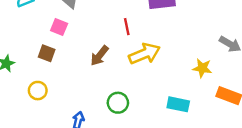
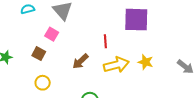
yellow star: (202, 68) -> (145, 62), moved
yellow circle: (38, 91) -> (43, 83), moved

